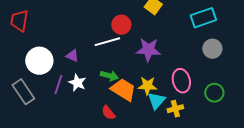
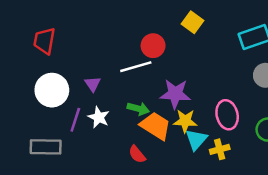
red trapezoid: (19, 21) -> (44, 41), moved
purple star: (148, 50) -> (175, 94), moved
purple triangle: (72, 56) -> (93, 84), turned 32
gray rectangle: (23, 92) -> (46, 147), moved, turned -55

